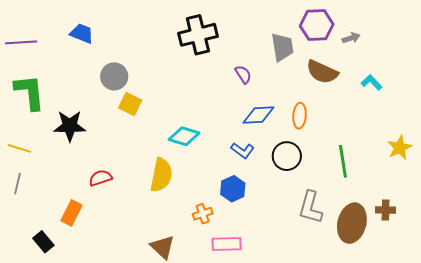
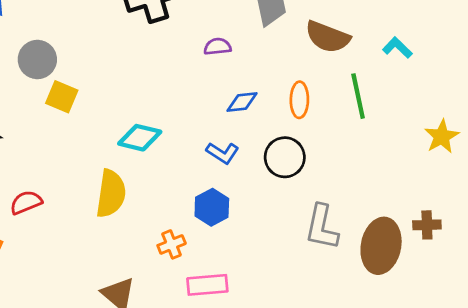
purple semicircle: (243, 74) -> (217, 47), turned -60
blue diamond: (258, 115) -> (242, 102), size x0.7
green line: (343, 161) -> (358, 96), moved

